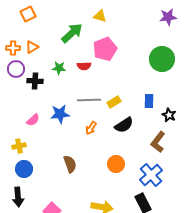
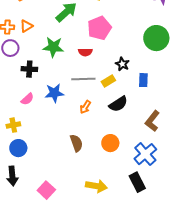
red semicircle: (84, 66) -> (85, 52), moved
green star: (59, 68) -> (53, 47), size x1.5
black cross: (35, 81) -> (29, 69), moved
black star: (169, 115) -> (122, 64), moved
brown semicircle: (70, 164) -> (76, 143), moved

